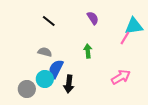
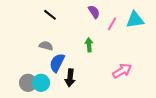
pink line: (125, 38) -> (112, 24), moved
cyan circle: (45, 79) -> (41, 83), moved

